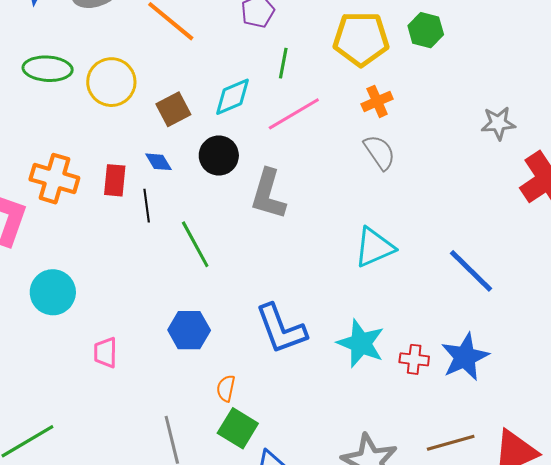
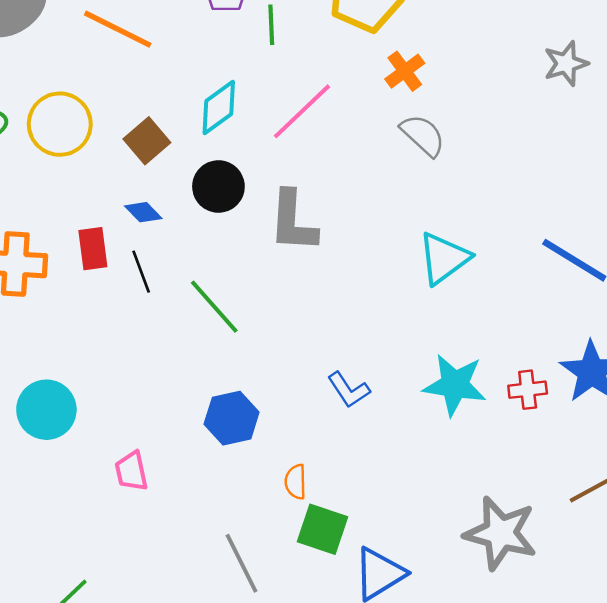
green line: (283, 63) -> (271, 25), moved
blue L-shape: (281, 329) -> (349, 390), size x0.6

